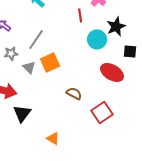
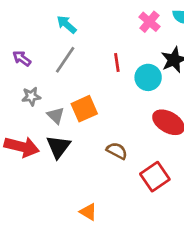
red line: (80, 15) -> (117, 62), moved
gray line: (36, 39) -> (65, 60), moved
black triangle: (22, 113) -> (58, 147), moved

